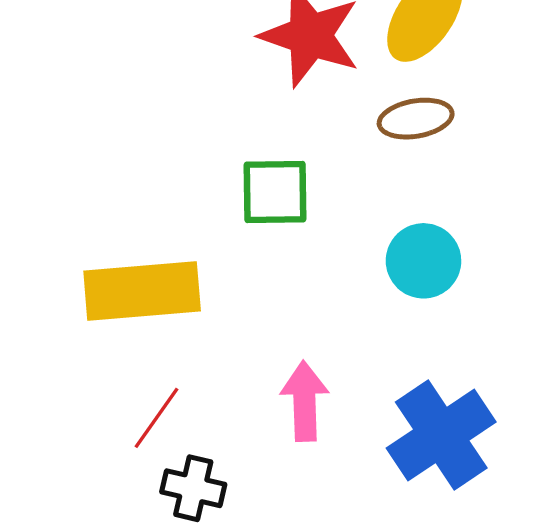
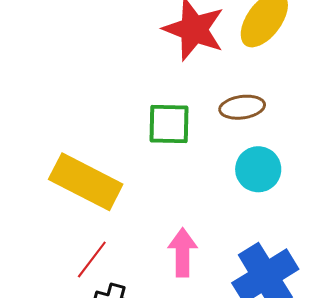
brown ellipse: (416, 119) -> (242, 107), moved
yellow rectangle: (142, 291) -> (86, 182), turned 30

